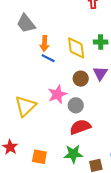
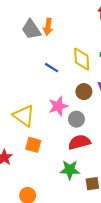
orange arrow: (44, 43) -> (48, 27), moved
yellow triangle: (25, 106) -> (24, 116), turned -45
orange square: (39, 157) -> (33, 145), moved

